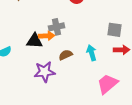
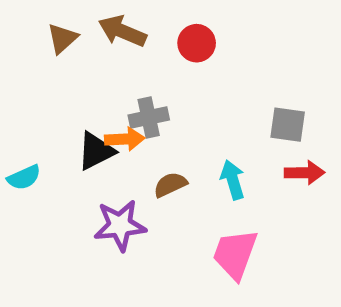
black triangle: (35, 41) -> (96, 151), turned -30
pink trapezoid: (108, 84) -> (235, 254), moved, turned -30

